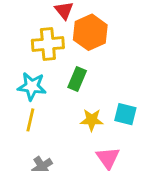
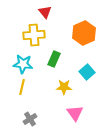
orange hexagon: (90, 32) -> (84, 33), moved
cyan square: (125, 114) -> (87, 72), moved, turned 35

